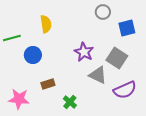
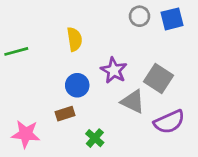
yellow semicircle: (46, 24) -> (74, 39), moved
blue square: (127, 28) -> (172, 19), moved
blue circle: (33, 55) -> (77, 85), moved

